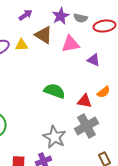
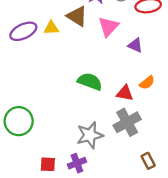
pink triangle: (70, 44) -> (108, 27), turned -36
gray star: (54, 137) -> (90, 135), turned 30

